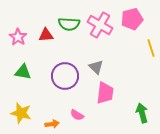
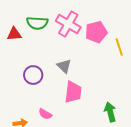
pink pentagon: (132, 19) -> (96, 32), moved
purple circle: (65, 76) -> (33, 75), size x0.7

